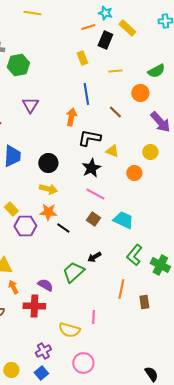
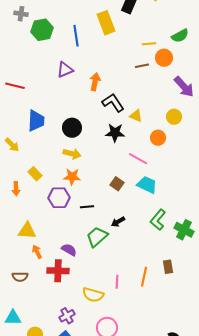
yellow rectangle: (82, 58) -> (106, 23), size x1.6
yellow line: (115, 71) -> (149, 44), moved
blue line: (86, 94) -> (76, 36), moved
purple triangle: (30, 105) -> (65, 70), moved, turned 36
brown line: (115, 112) -> (142, 66), moved, turned -56
black L-shape: (89, 138) -> (113, 103), turned 45
black star: (91, 168) -> (115, 133), turned 30
pink line: (95, 194) -> (138, 159), moved
purple hexagon: (25, 226) -> (59, 198), moved
black line: (63, 228) -> (87, 207), moved, turned -40
orange line: (121, 289) -> (144, 277), moved

